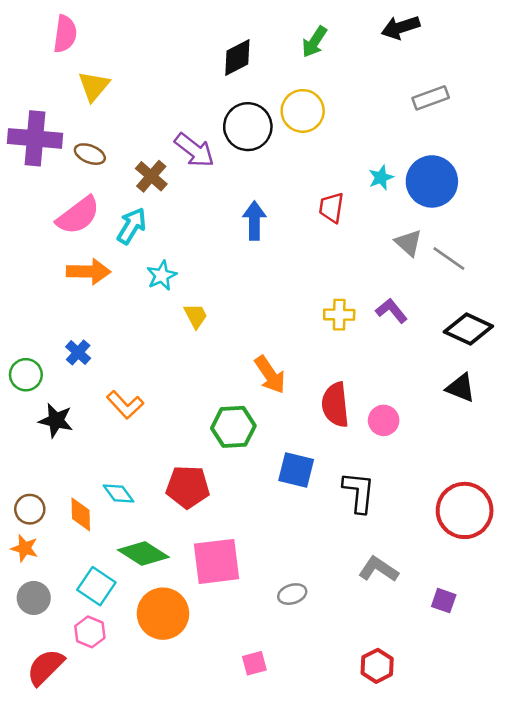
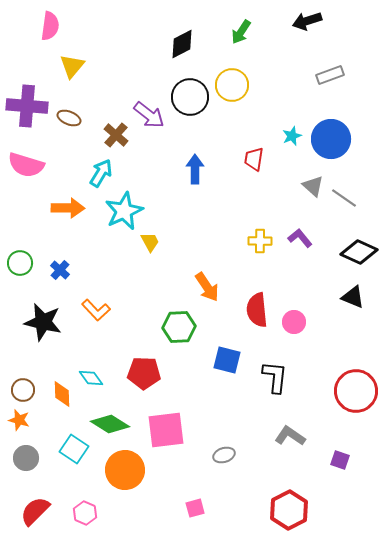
pink semicircle: (78, 215) -> (26, 165), moved, turned 54
cyan star: (162, 275) -> (124, 211), size x1.6
green circle: (26, 375) -> (20, 263), moved
black star: (56, 420) -> (43, 322), size x1.4
pink hexagon: (90, 632) -> (85, 513), moved
red hexagon: (377, 666) -> (289, 510), size x1.5

